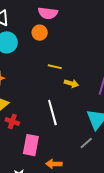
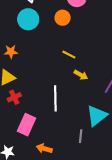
red cross: (12, 122) -> (14, 97), turned 32
gray line: (86, 143) -> (81, 136), turned -56

